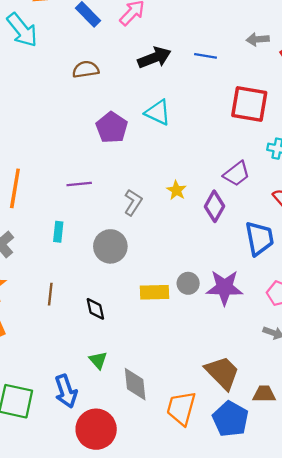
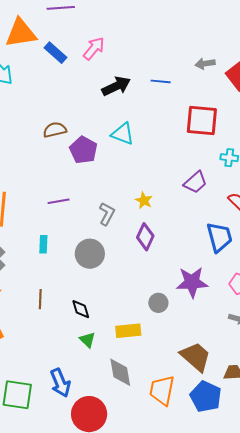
brown semicircle: (86, 69) -> (55, 130), moved
purple diamond: (214, 206) -> (145, 237), moved
gray circle: (188, 283) -> (158, 303), moved
yellow rectangle: (154, 292) -> (128, 331), moved
green triangle: (98, 360) -> (88, 340), moved

